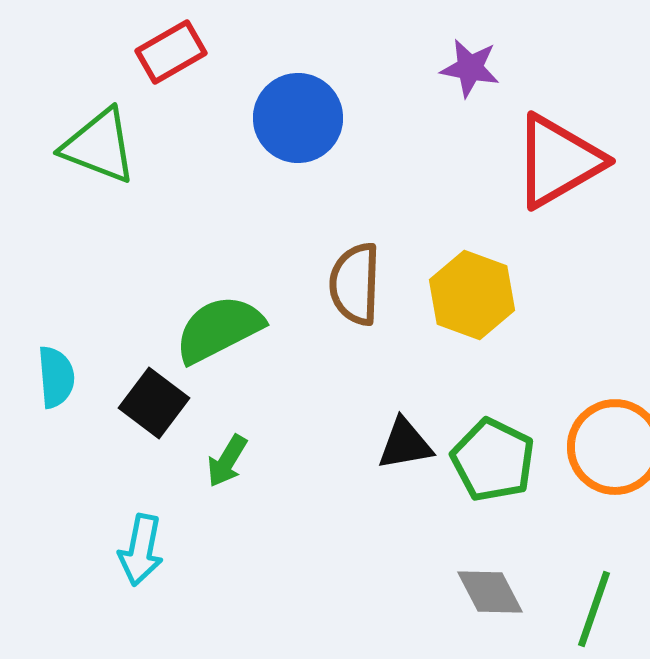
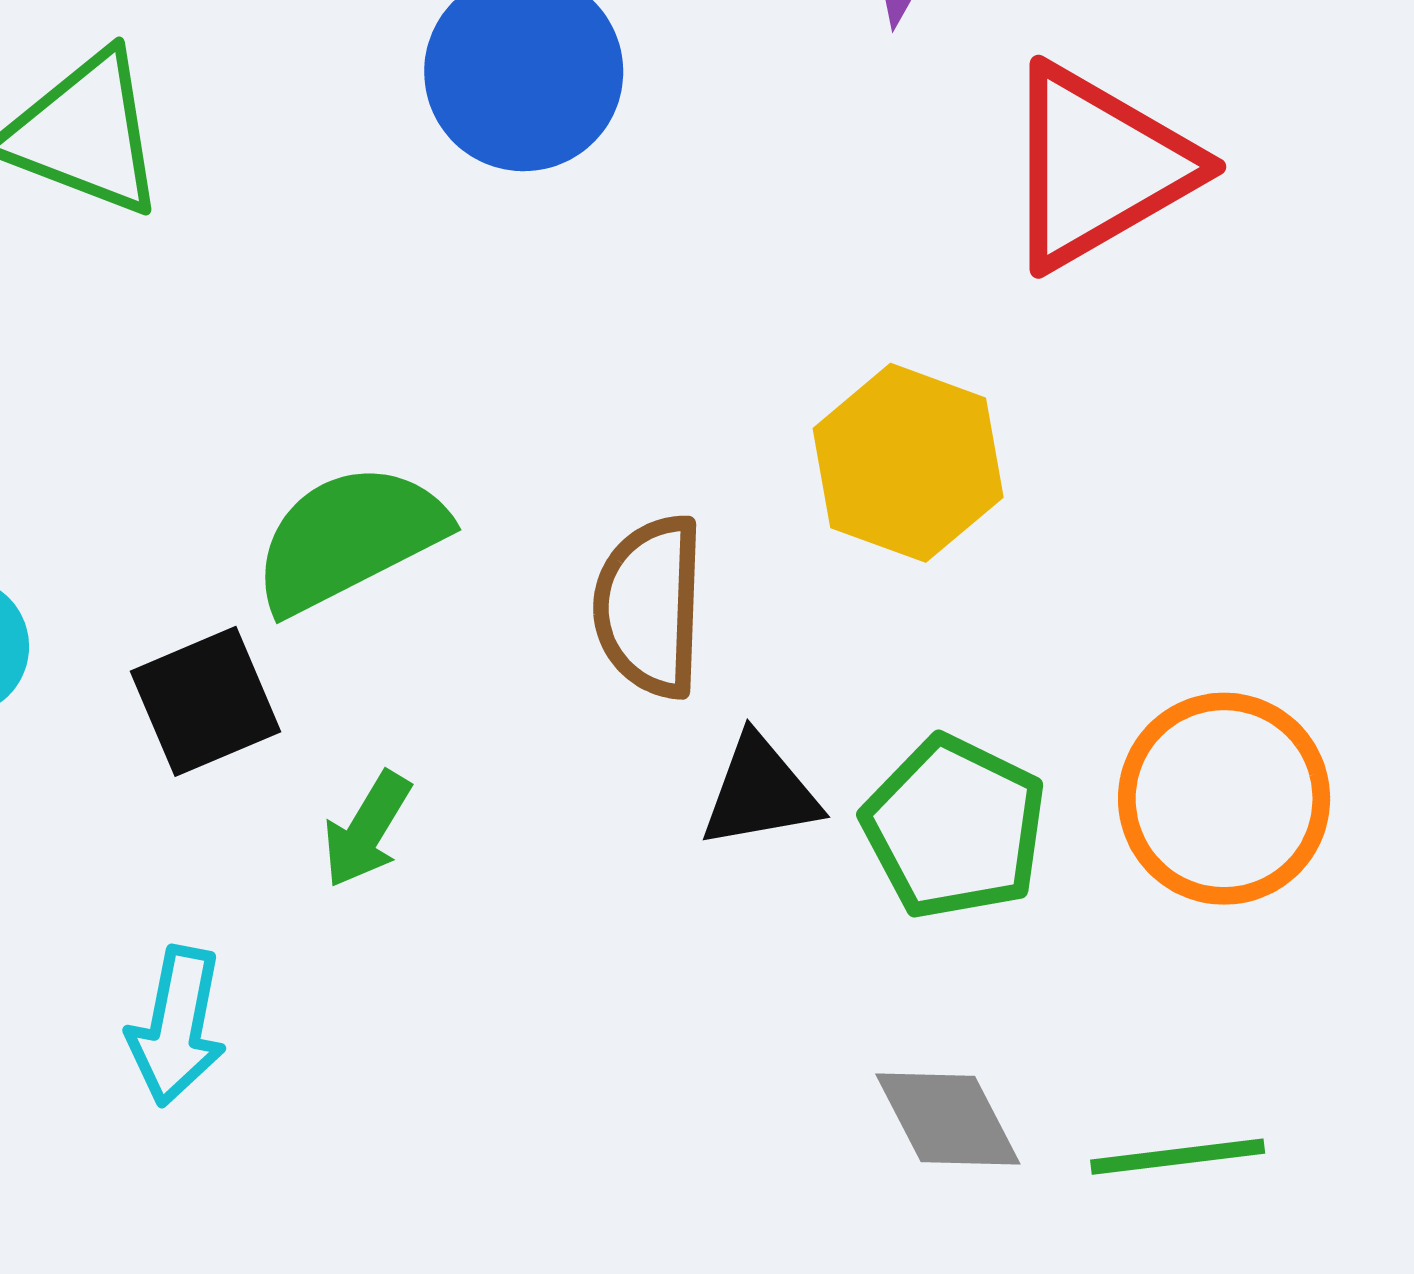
brown semicircle: (355, 284) -> (650, 606), moved
black square: (154, 403) -> (206, 701), turned 30
green line: (594, 609) -> (1178, 1157), turned 64

